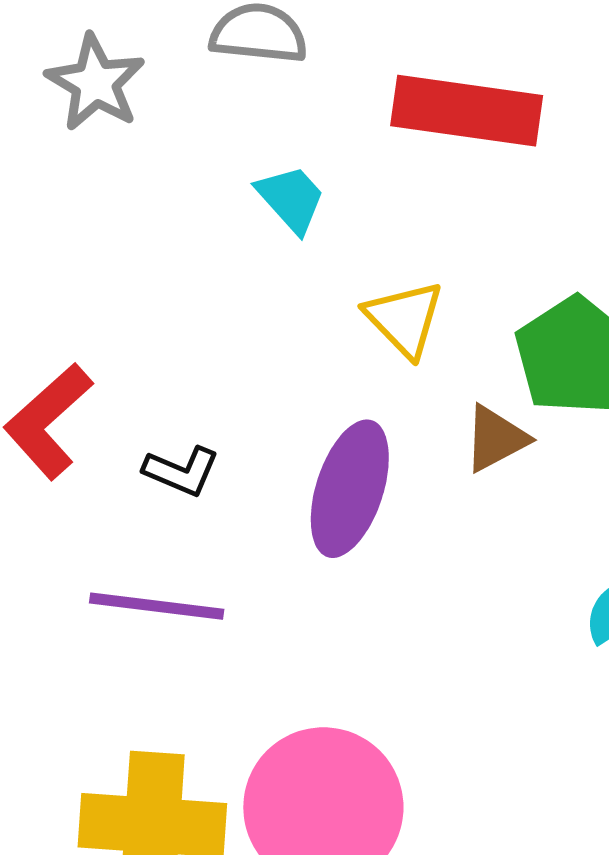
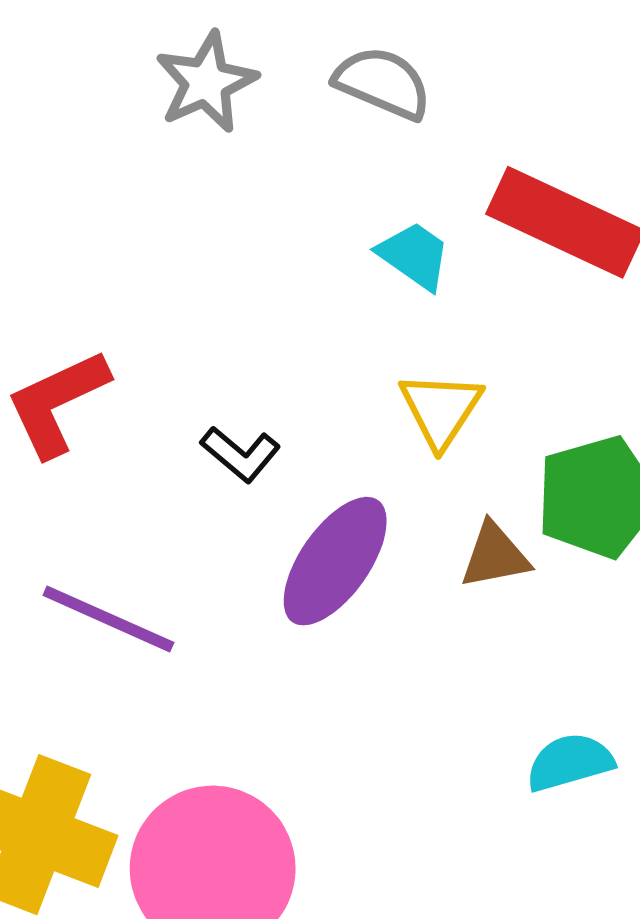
cyan trapezoid: (291, 199) -> (414, 256), moved, turned -30
black L-shape: (181, 471) -> (241, 454), moved

